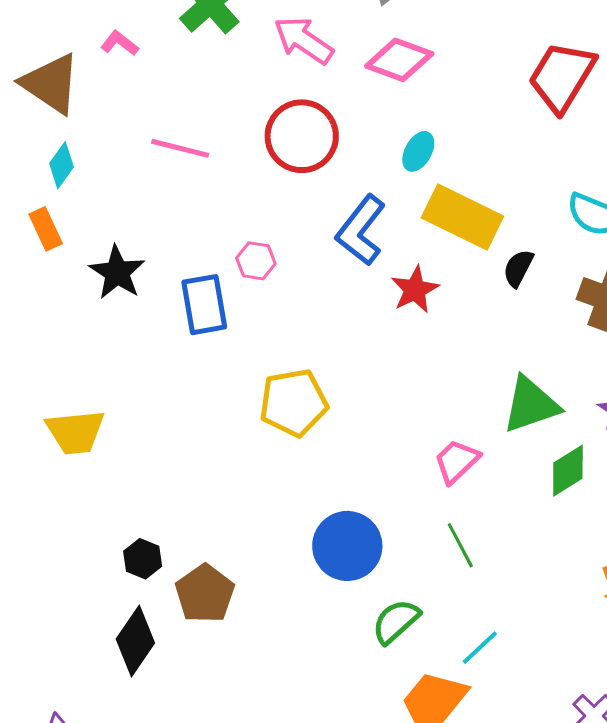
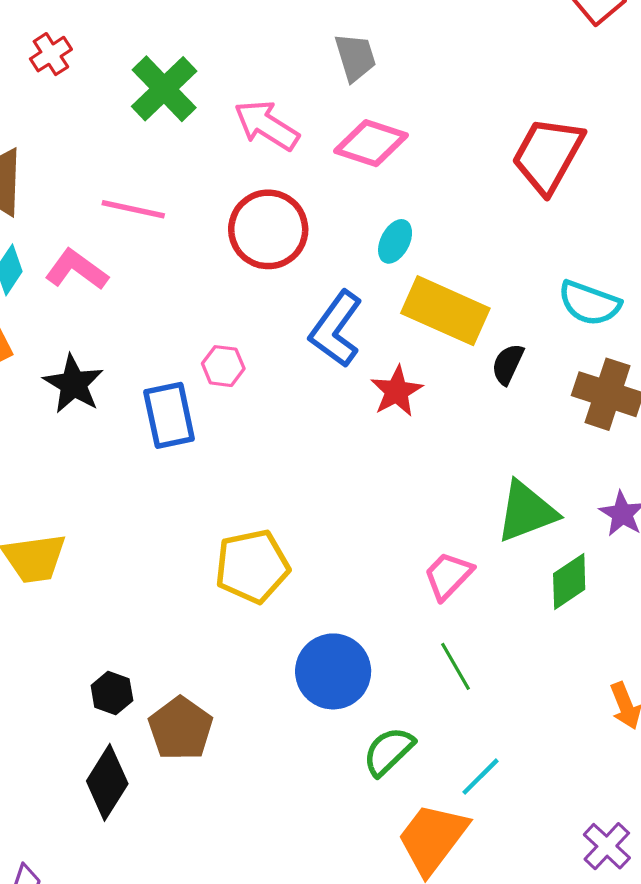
pink L-shape: (120, 43) -> (77, 270), moved, size x1.5
pink line: (180, 148) -> (133, 209), moved
yellow pentagon: (294, 403) -> (252, 566), moved

